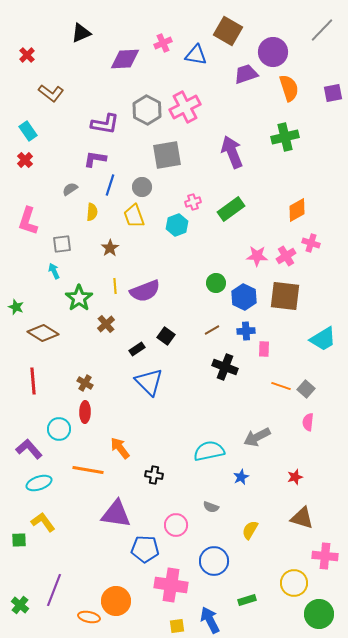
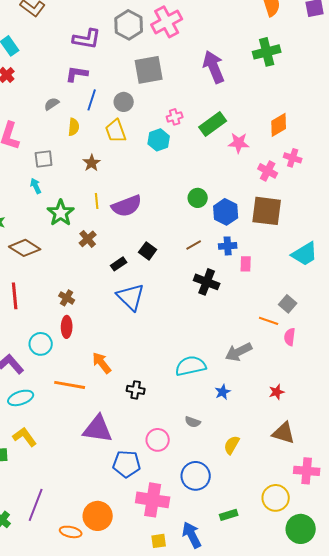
pink star: (257, 256) -> (239, 143), moved
pink cross: (286, 256) -> (268, 171), turned -30
orange line: (281, 386) -> (269, 321), moved

